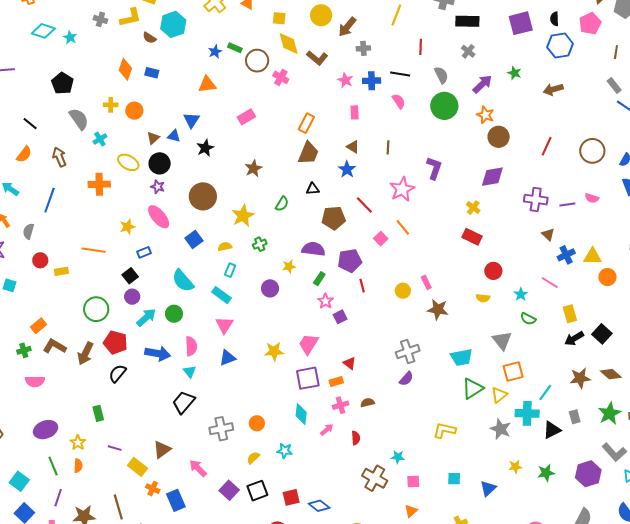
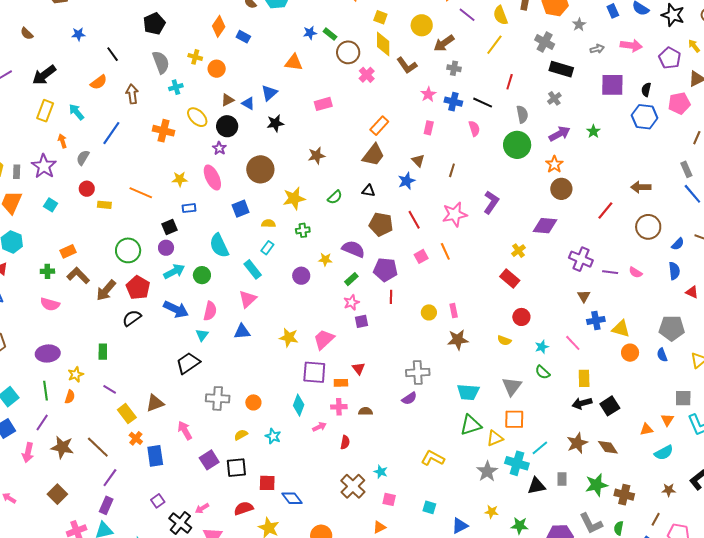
brown arrow: (553, 89) -> (641, 187), moved
brown star: (438, 309) -> (458, 340), turned -30
brown star: (580, 378) -> (577, 443), turned -30
brown line: (118, 507) -> (98, 447), turned -45

